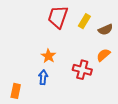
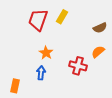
red trapezoid: (58, 17) -> (38, 20), moved
yellow rectangle: (84, 21) -> (62, 17), moved

